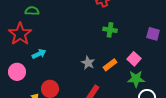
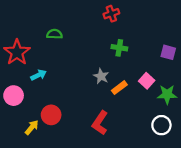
green semicircle: (32, 11) -> (54, 34), moved
gray star: (88, 63) -> (101, 76), moved
green star: (136, 79) -> (167, 94), moved

